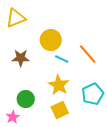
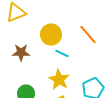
orange line: (88, 54) -> (88, 34), moved

